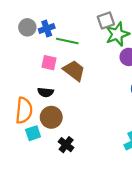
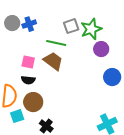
gray square: (106, 21) -> (71, 26), moved
green line: (67, 41) -> (56, 43), moved
pink square: (49, 63) -> (28, 62), moved

